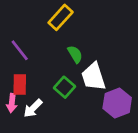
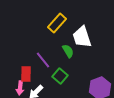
purple line: (20, 50) -> (43, 60), moved
white trapezoid: (93, 77) -> (82, 37), moved

